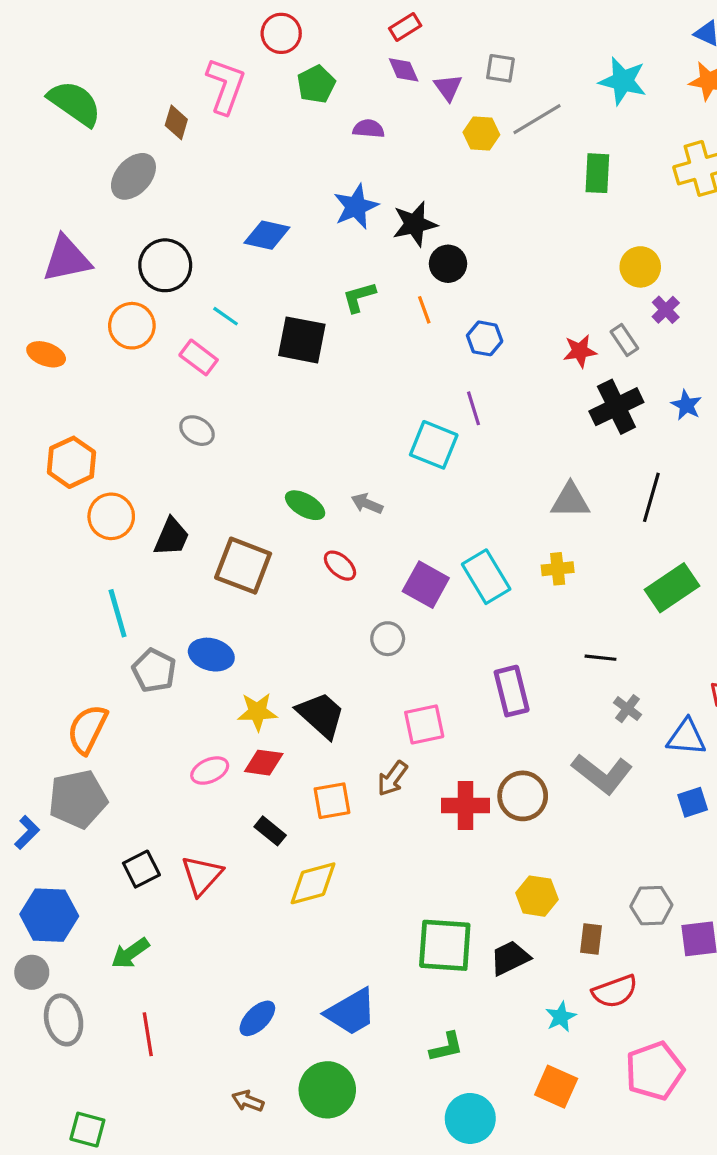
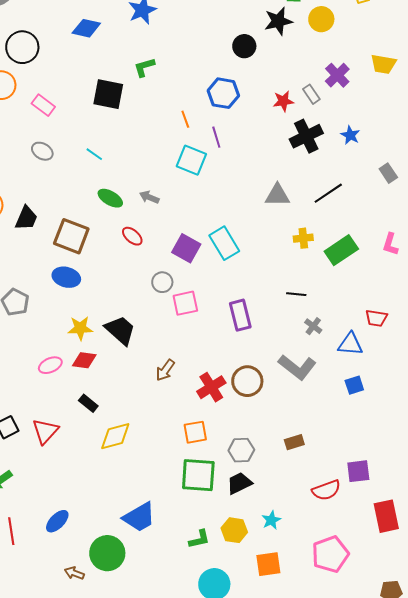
black star: (415, 224) -> (278, 21), moved
black circle: (448, 264) -> (244, 46), moved
yellow circle: (640, 267) -> (321, 19), moved
orange line: (424, 310) -> (185, 119), moved
purple cross: (666, 310) -> (337, 75), size x1.4
cyan line: (226, 316) -> (94, 154), moved
blue hexagon: (485, 338) -> (223, 93), size x1.4
black line: (651, 497) -> (328, 193), turned 40
yellow cross: (558, 569) -> (303, 238), moved
blue ellipse: (211, 655) -> (66, 277), moved
pink square: (424, 724) -> (185, 303), moved
orange square: (332, 801) -> (195, 432), moved
red cross: (465, 805) -> (211, 387), turned -32
yellow hexagon: (537, 896) -> (234, 530), moved
gray hexagon: (651, 906) -> (241, 450), moved
brown rectangle: (591, 939) -> (294, 442), moved, turned 66
red semicircle: (615, 991) -> (326, 490), moved
blue ellipse: (257, 1018) -> (57, 521), moved
orange square: (556, 1087) -> (268, 564), turned -32
green circle: (327, 1090) -> (107, 553), moved

